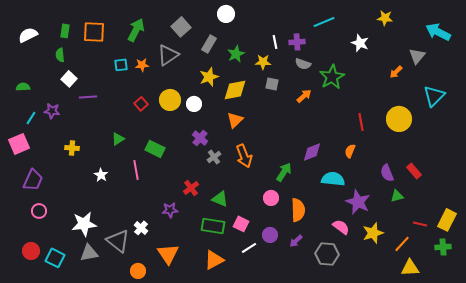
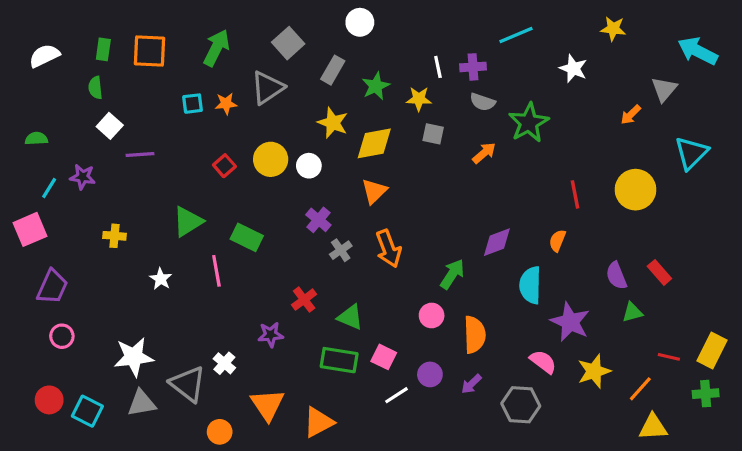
yellow star: (209, 77) -> (333, 123), turned -30
green triangle: (118, 139) -> (188, 221), size x1.5
cyan semicircle: (333, 179) -> (530, 285), turned -95
orange triangle: (214, 260) -> (318, 422), moved

